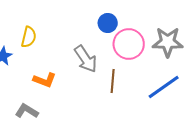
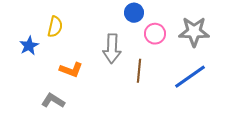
pink circle: (129, 44) -> (155, 34), size x0.7
gray arrow: (86, 59) -> (112, 49), turned 36

